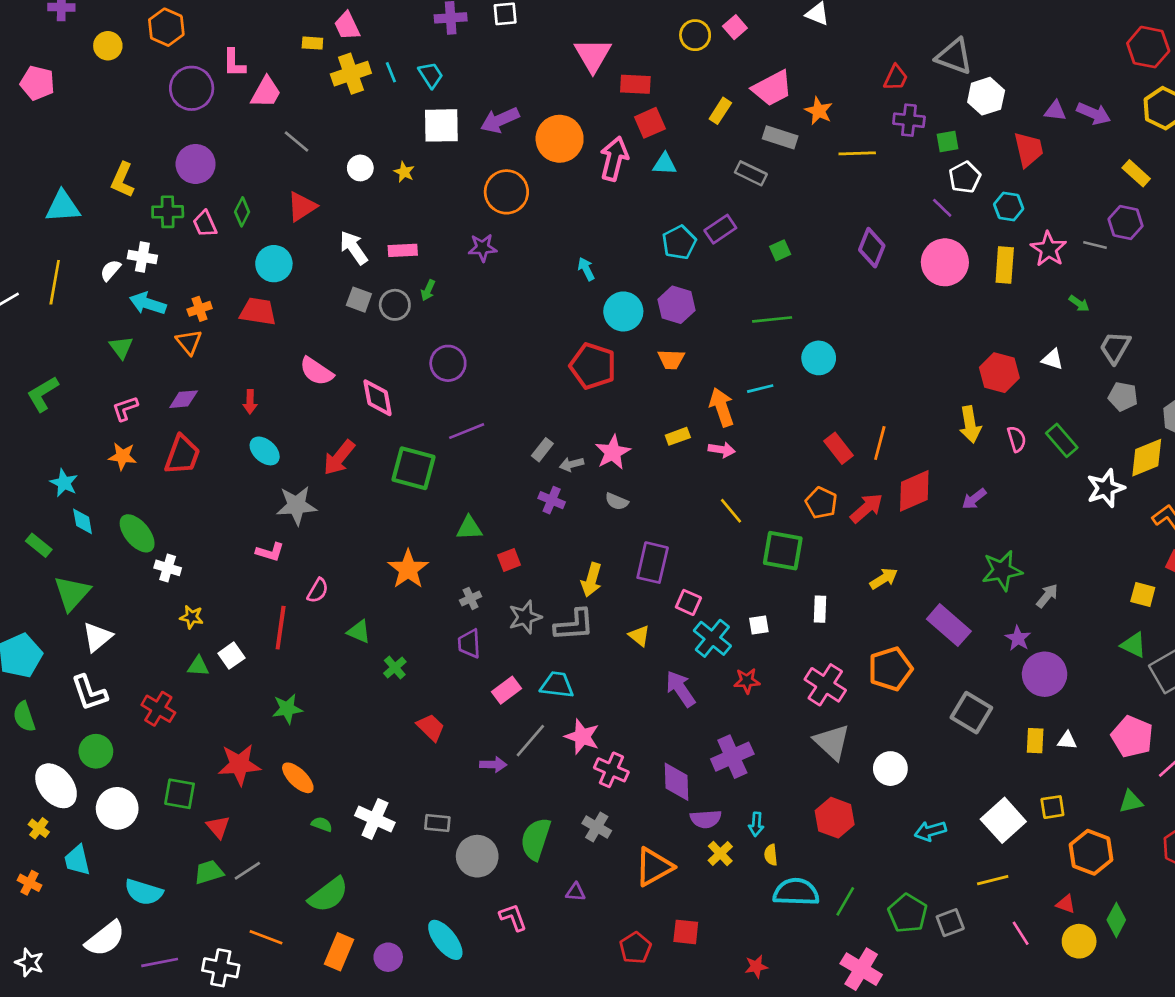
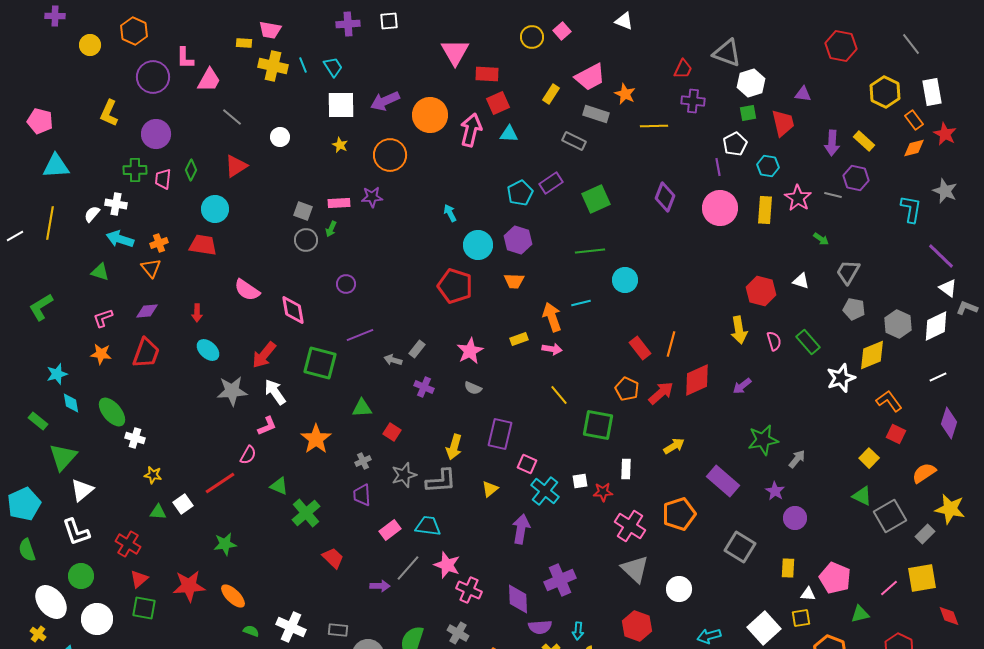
pink trapezoid: (347, 26) -> (270, 30), turned -55
red hexagon: (1148, 47) -> (841, 46), moved
yellow cross: (351, 74) -> (273, 66), turned 32
pink pentagon: (37, 83) -> (40, 121), moved
purple arrow: (1094, 114) -> (832, 143), moved, turned 70
green square: (948, 141) -> (748, 113), moved
yellow star: (404, 172) -> (340, 145), moved
yellow L-shape: (122, 180) -> (109, 113), moved
purple line: (942, 208) -> (718, 167), turned 36
pink trapezoid: (205, 224) -> (163, 179), turned 30
white arrow: (354, 248) -> (275, 392), moved
pink rectangle: (403, 250) -> (339, 203), moved
green square: (780, 250) -> (596, 199), size x1.8
gray square: (359, 300) -> (303, 211), moved
green triangle: (121, 347) -> (100, 272), turned -36
purple circle: (448, 363) -> (346, 284), size x0.7
gray arrow: (572, 464) -> (393, 360), moved, turned 30
cyan star: (64, 483) -> (57, 374), turned 30
pink L-shape: (270, 552) -> (267, 426), moved, turned -40
red square: (509, 560) -> (392, 432), turned -36
yellow square: (1143, 594) -> (869, 458), turned 30
red line: (281, 628) -> (220, 483), turned 48
yellow triangle: (639, 636) -> (490, 489), turned 42
green cross: (395, 668) -> (306, 513), size x1.6
purple circle: (1045, 674) -> (795, 518), size x0.7
red star: (747, 681) -> (603, 492), moved
purple arrow: (680, 689) -> (521, 529), turned 44
pink pentagon: (1132, 737) -> (835, 578), moved
white triangle: (1067, 741) -> (808, 594), moved
red triangle: (218, 827) -> (139, 579), moved, turned 30

